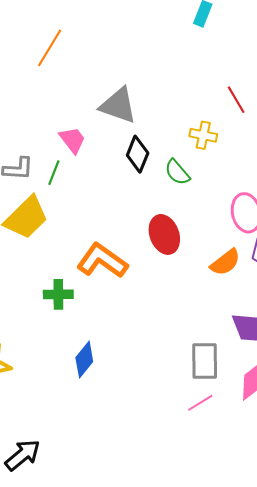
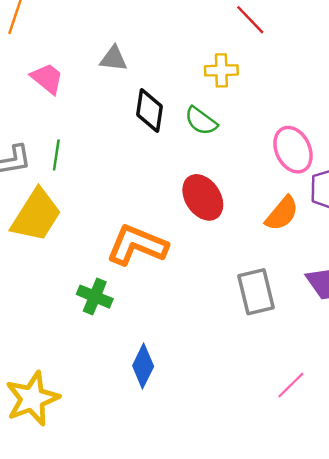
gray triangle: (118, 105) -> (114, 59), size x0.6
pink trapezoid: (72, 140) -> (47, 78), moved
green cross: (58, 294) -> (95, 297), turned 36
gray rectangle: (205, 361) -> (256, 292), moved

